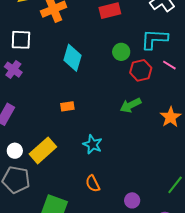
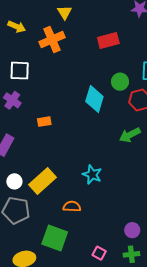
cyan diamond: (73, 58) -> (94, 99), moved
orange rectangle: (67, 106) -> (44, 122), moved
orange semicircle: (93, 184) -> (72, 206), moved, turned 120

